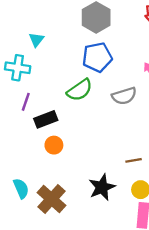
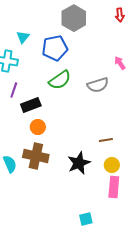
blue pentagon: (97, 57) -> (55, 48), moved
brown cross: (52, 199) -> (36, 156), moved, turned -30

